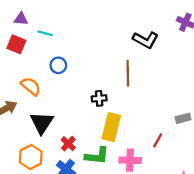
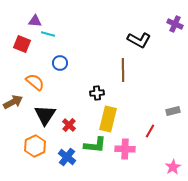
purple triangle: (21, 19) -> (35, 21), moved
red cross: (68, 144) -> (69, 125), moved

